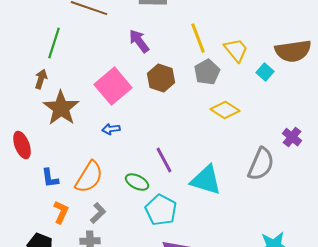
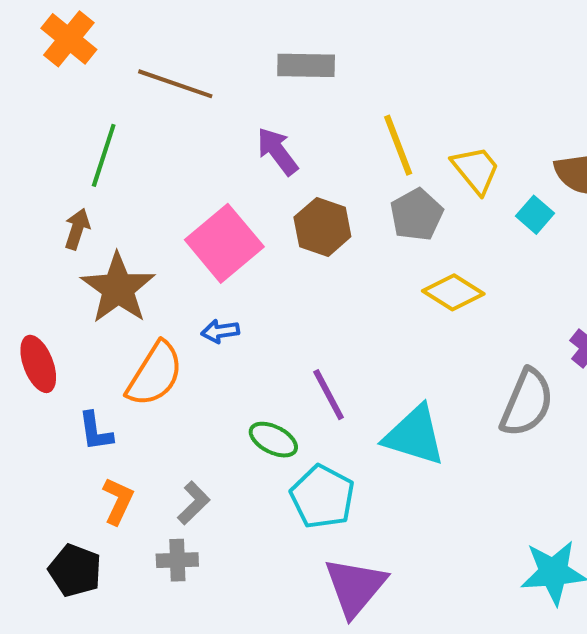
orange semicircle: (89, 177) -> (155, 374), moved

